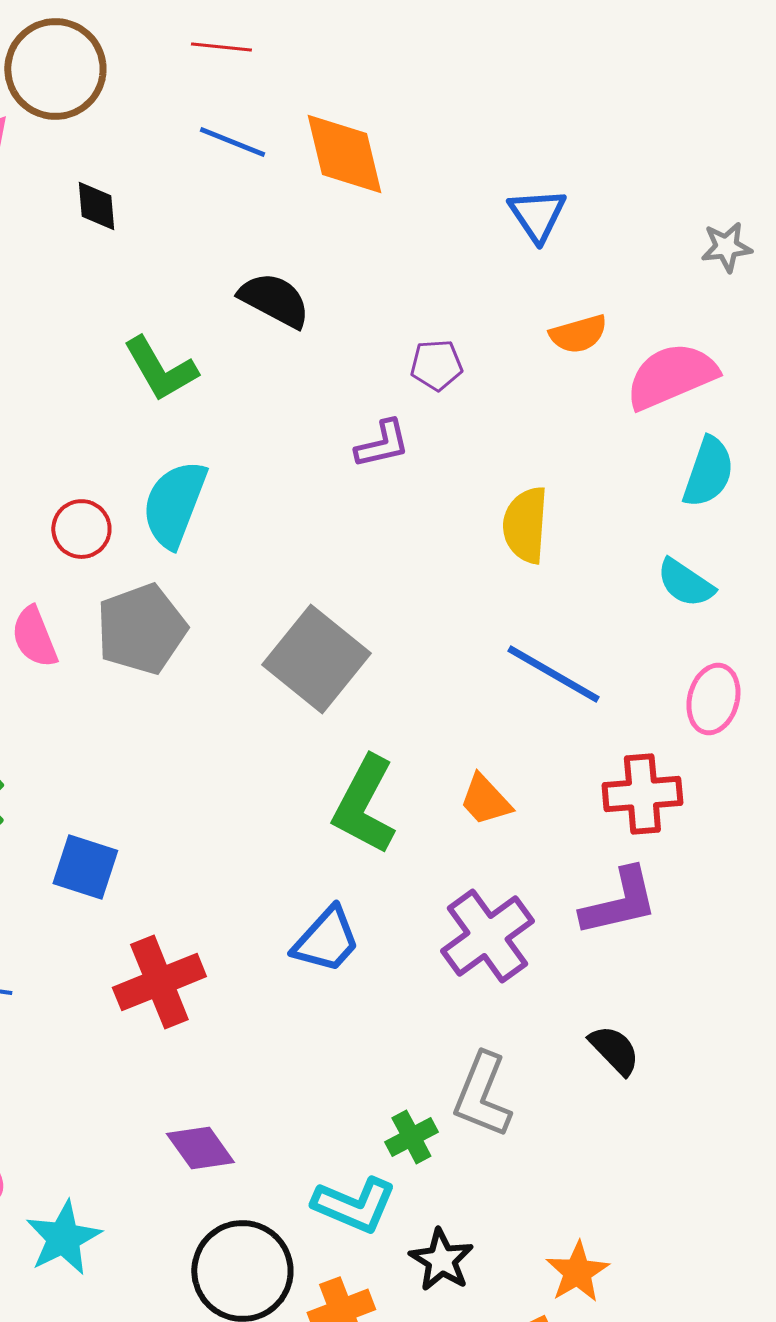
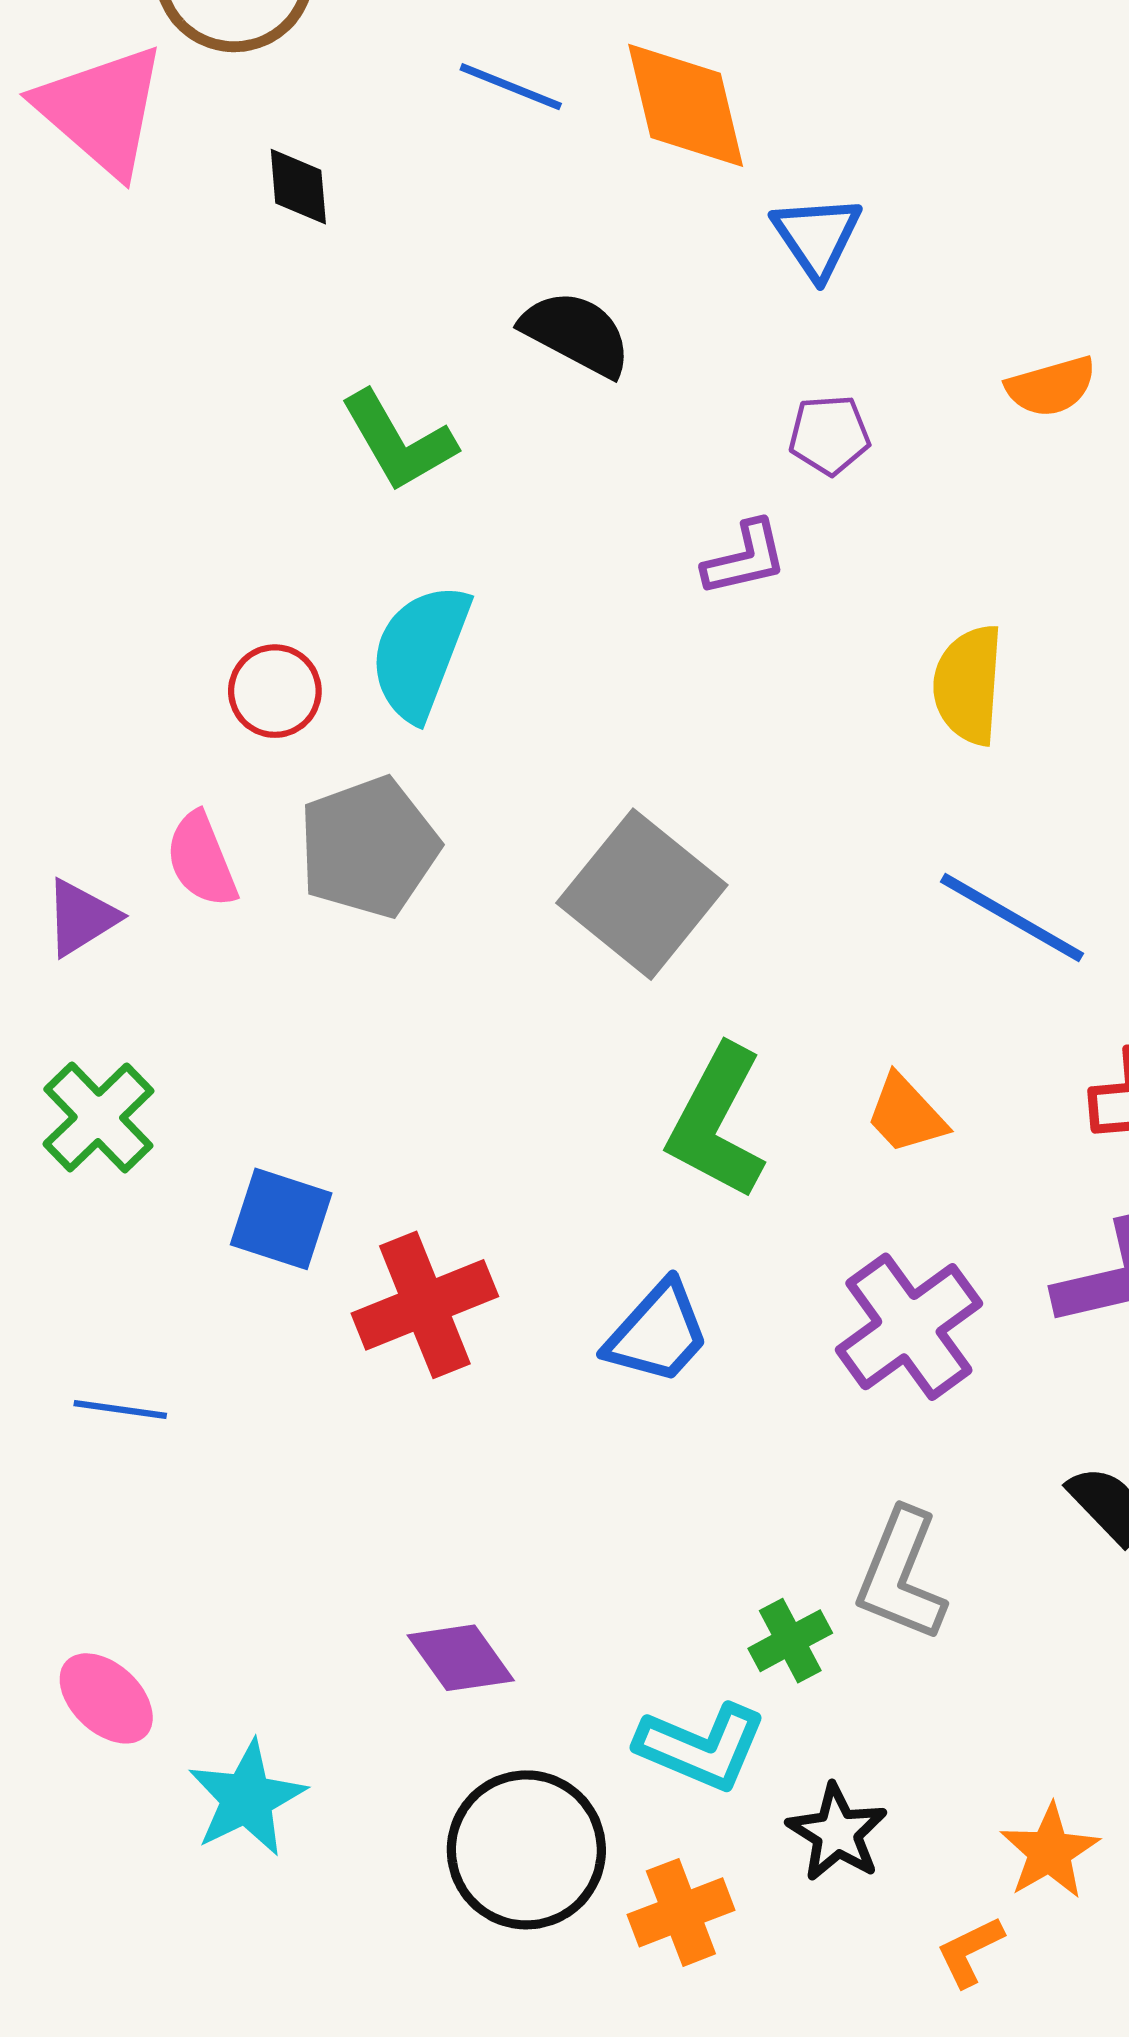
blue triangle: (537, 215) -> (817, 237), moved
red cross: (159, 982) -> (425, 1305), moved

